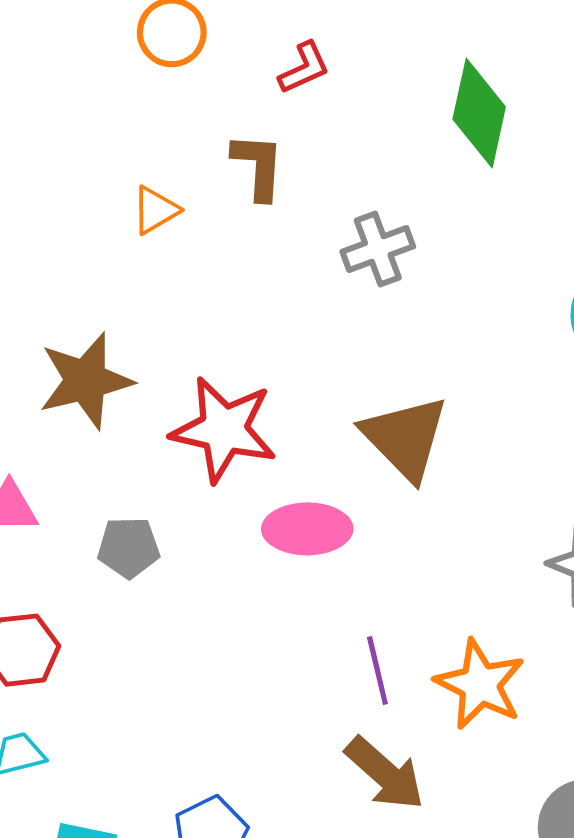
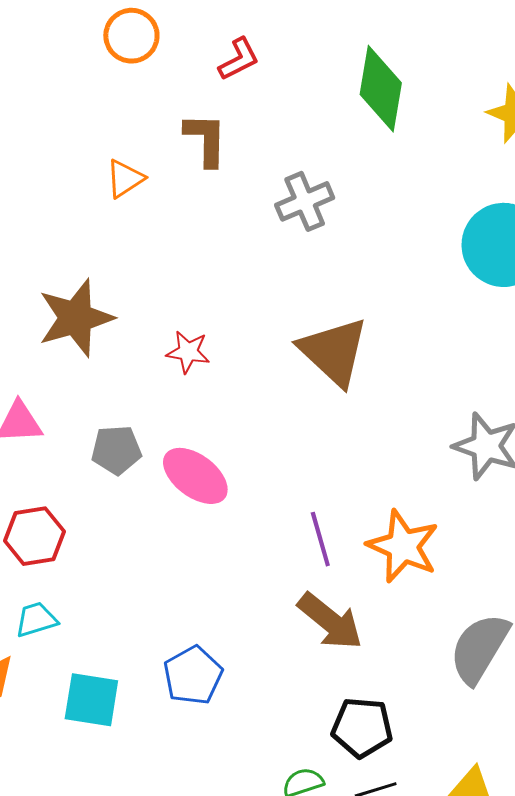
red star: (224, 430) -> (188, 352), size x0.5
pink ellipse: (307, 529) -> (195, 476), moved, turned 40

